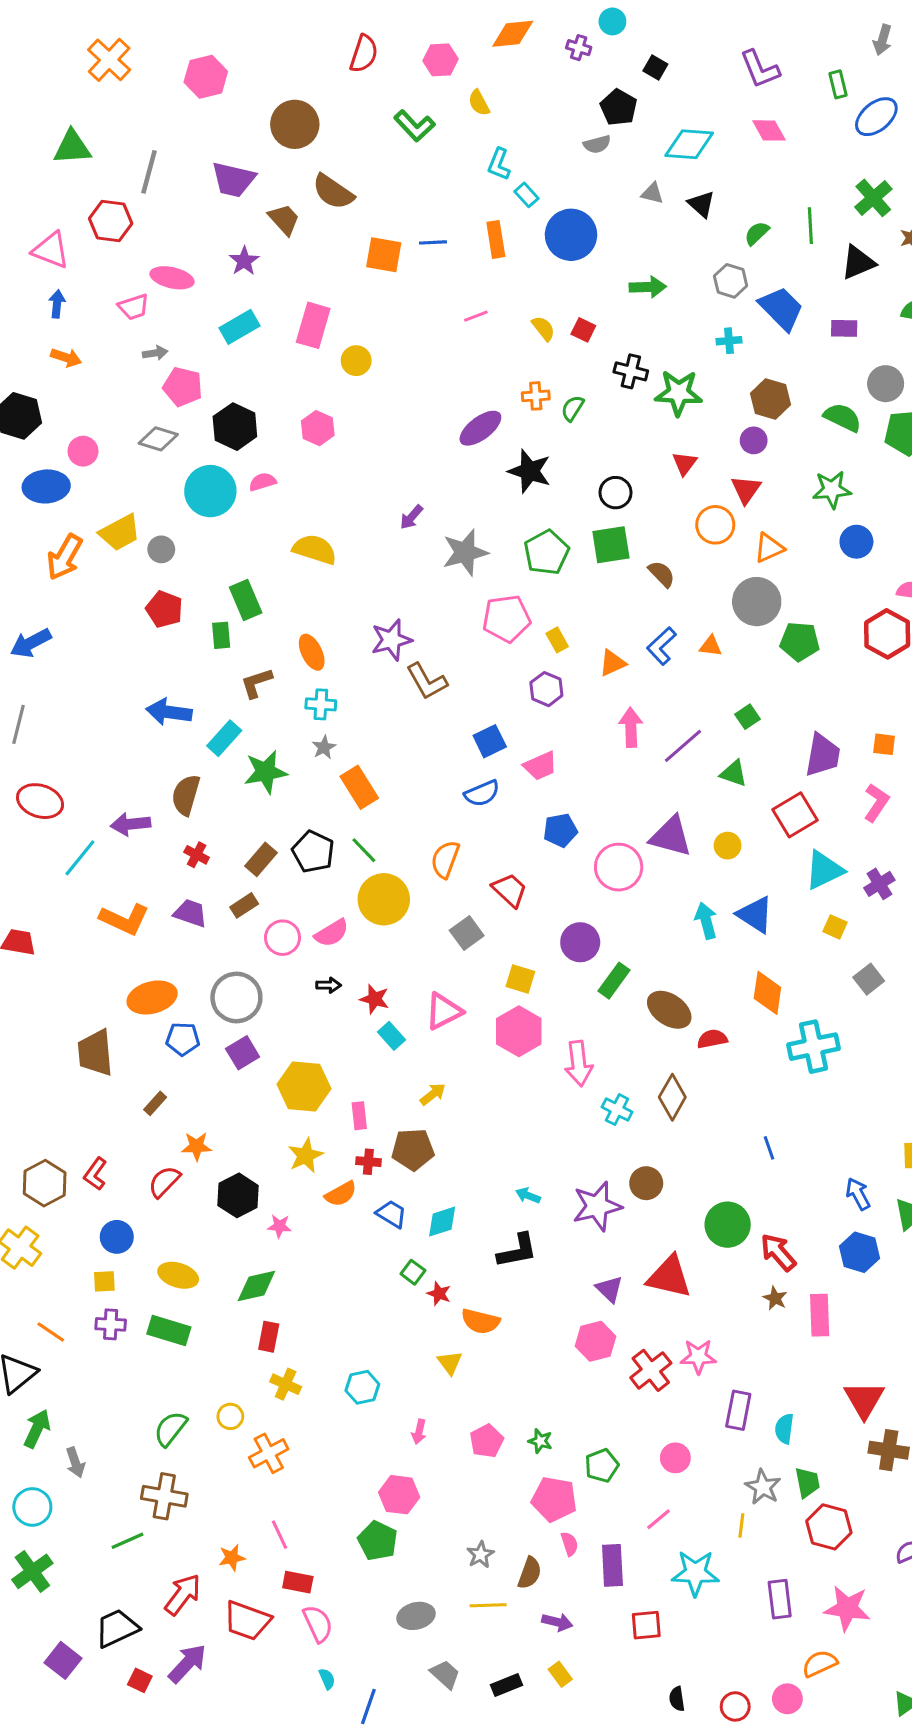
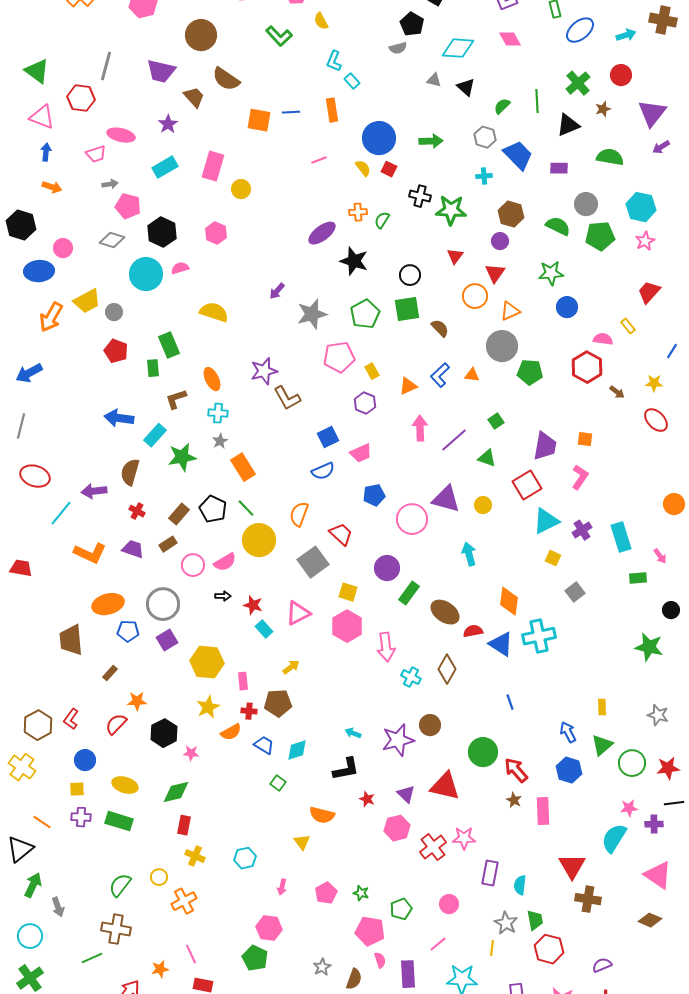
green triangle: (72, 147) -> (37, 71), moved, turned 40
blue circle: (571, 235) -> (379, 138), moved
blue triangle: (755, 915) -> (501, 644), moved
gray square: (467, 933) -> (313, 562), size x1.4
red star: (439, 1294) -> (367, 799), moved

